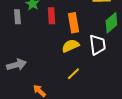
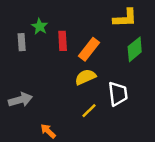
orange rectangle: (73, 23) -> (89, 49), turned 48
white trapezoid: (97, 45) -> (118, 94), moved

